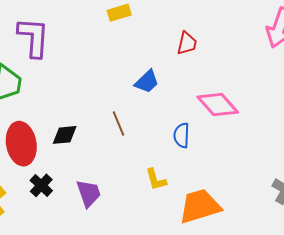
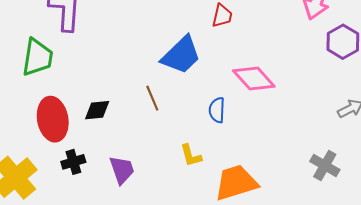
blue trapezoid: (147, 82) -> (181, 55), size x1.6
black cross: (41, 185) -> (73, 162), turned 30

